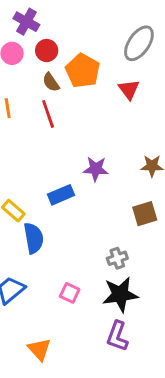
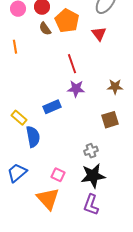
red line: (48, 114) -> (72, 64), moved
orange triangle: (39, 349) -> (48, 199), moved, size x1.4

